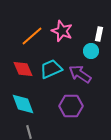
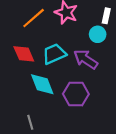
cyan diamond: (23, 104) -> (42, 84), moved

